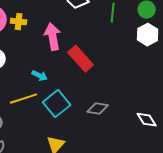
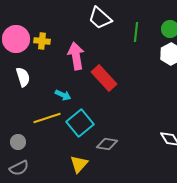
gray diamond: (98, 109) -> (107, 144), moved

